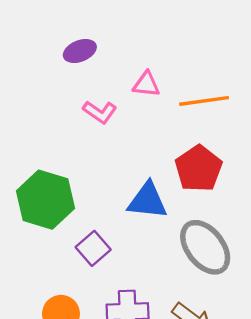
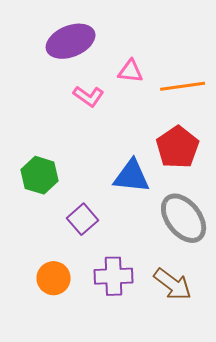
purple ellipse: (80, 51) -> (71, 41), size x1.6
green hexagon: (45, 200) -> (40, 175), size x0.7

